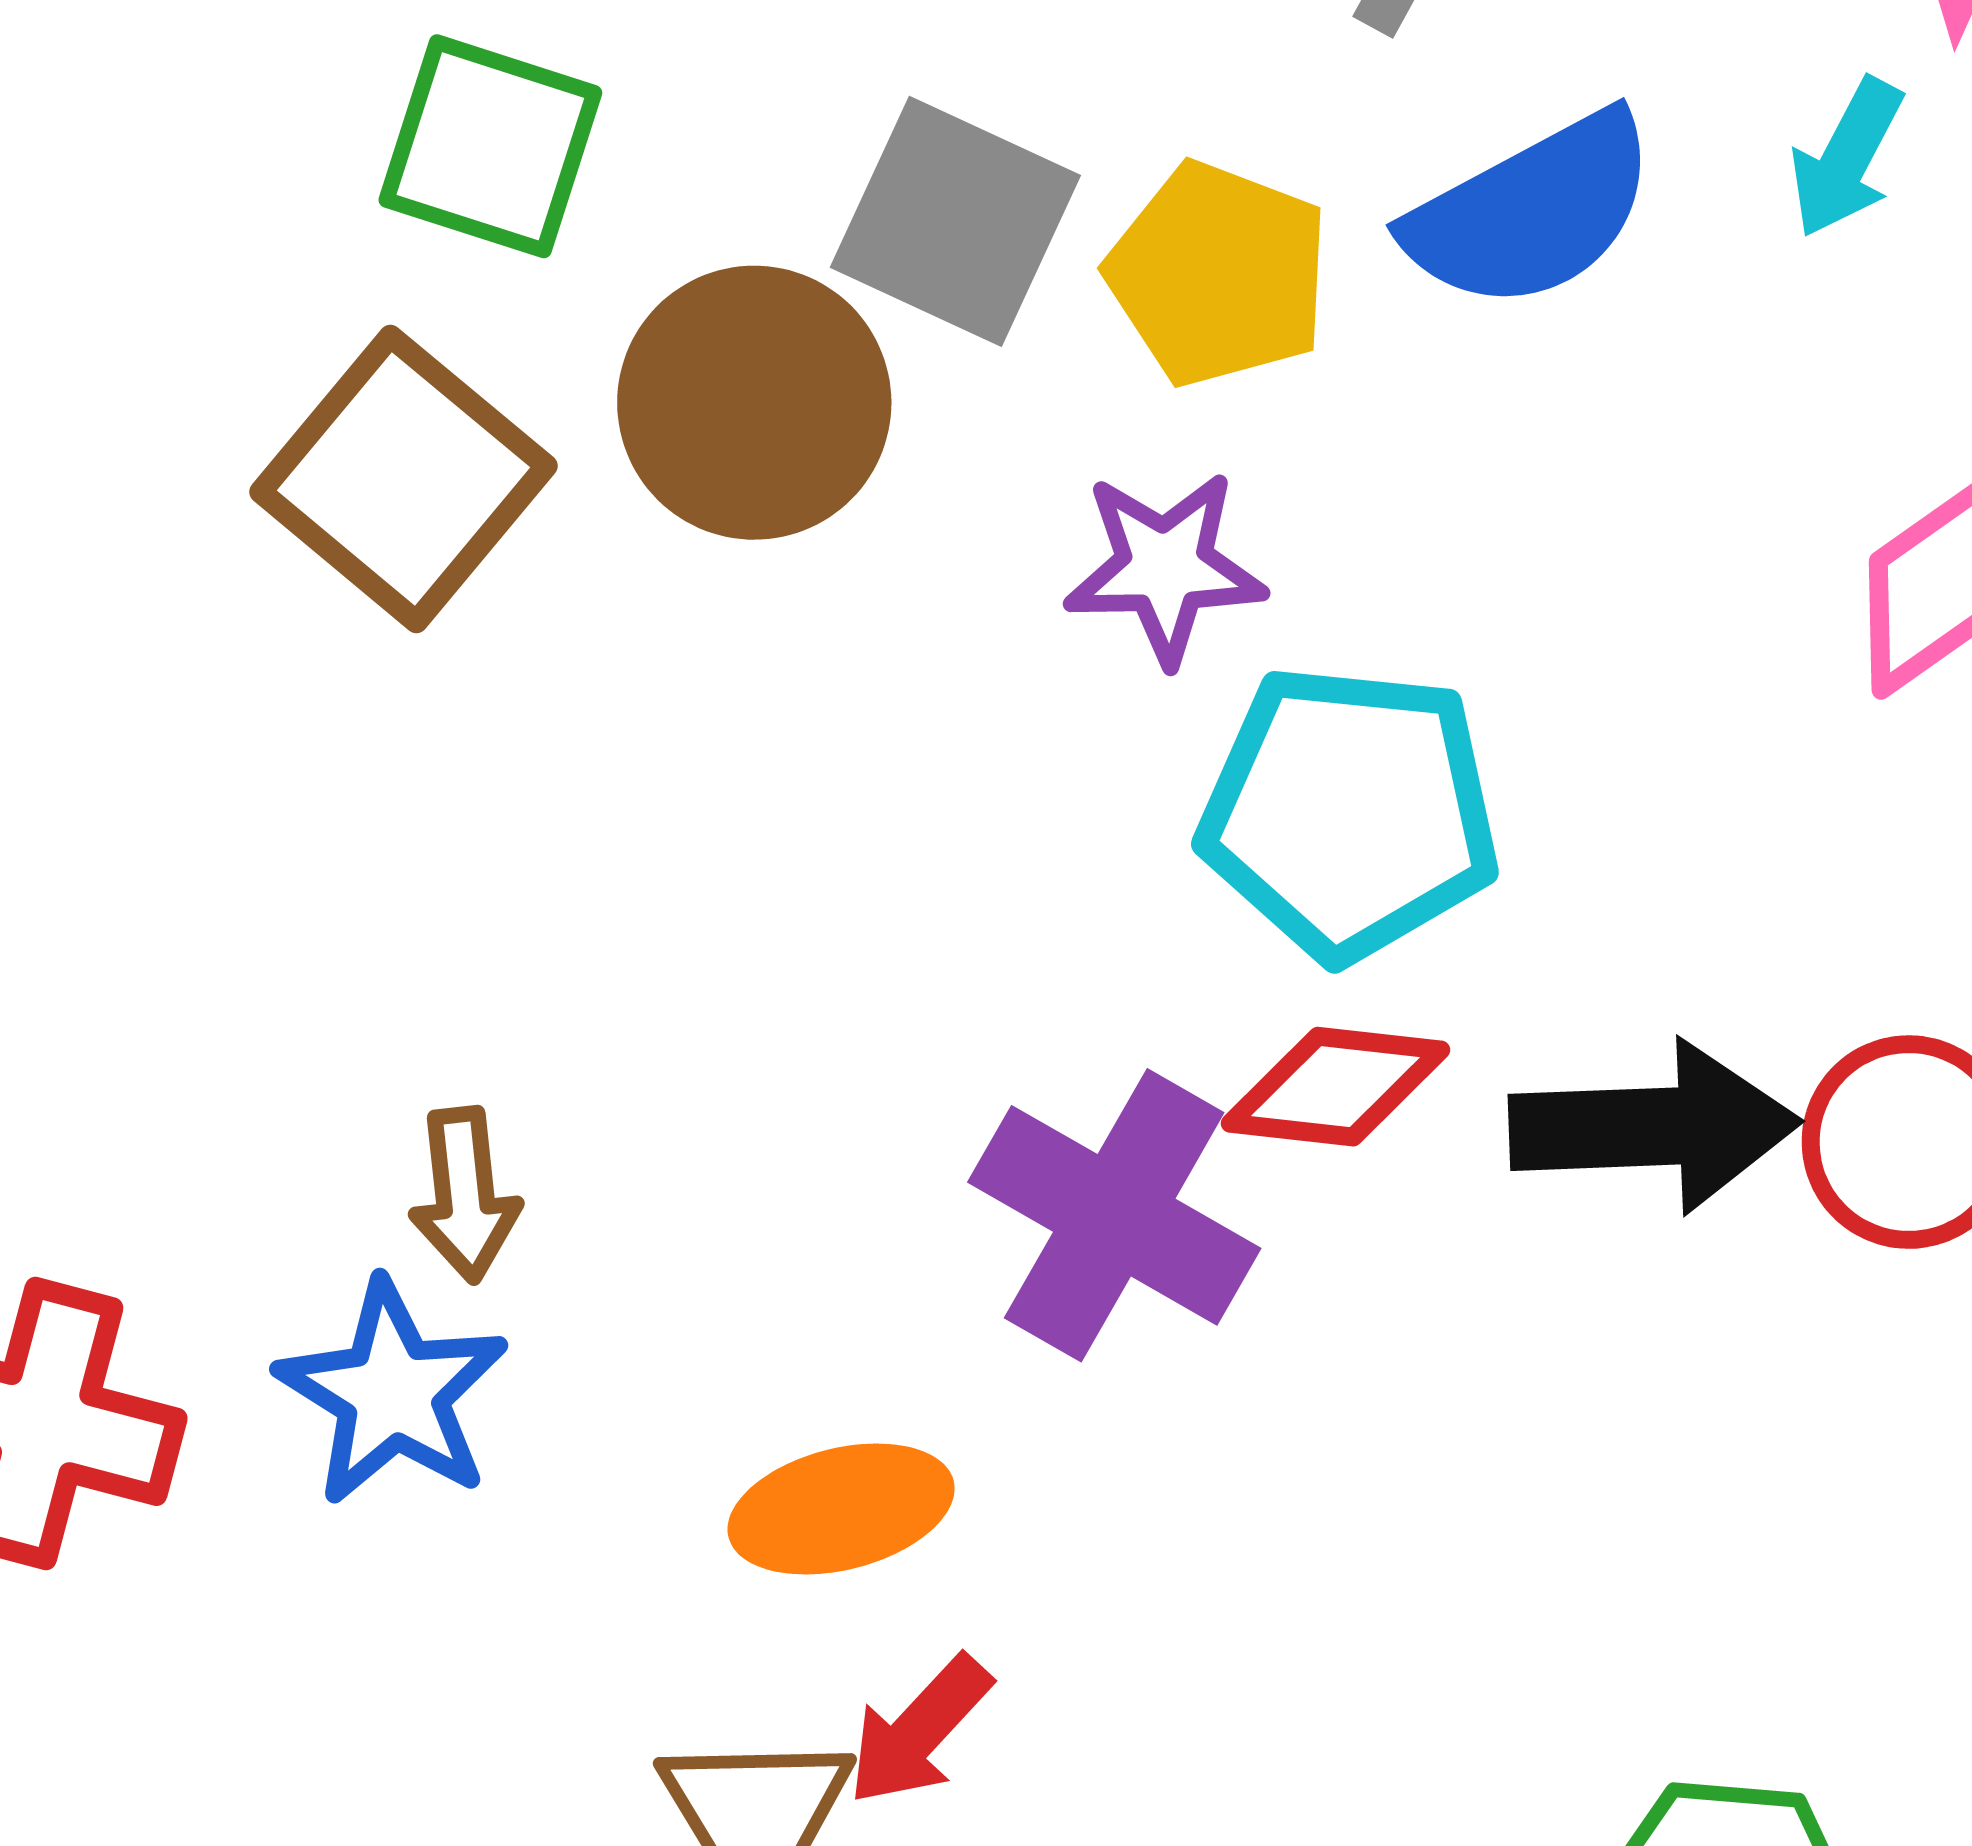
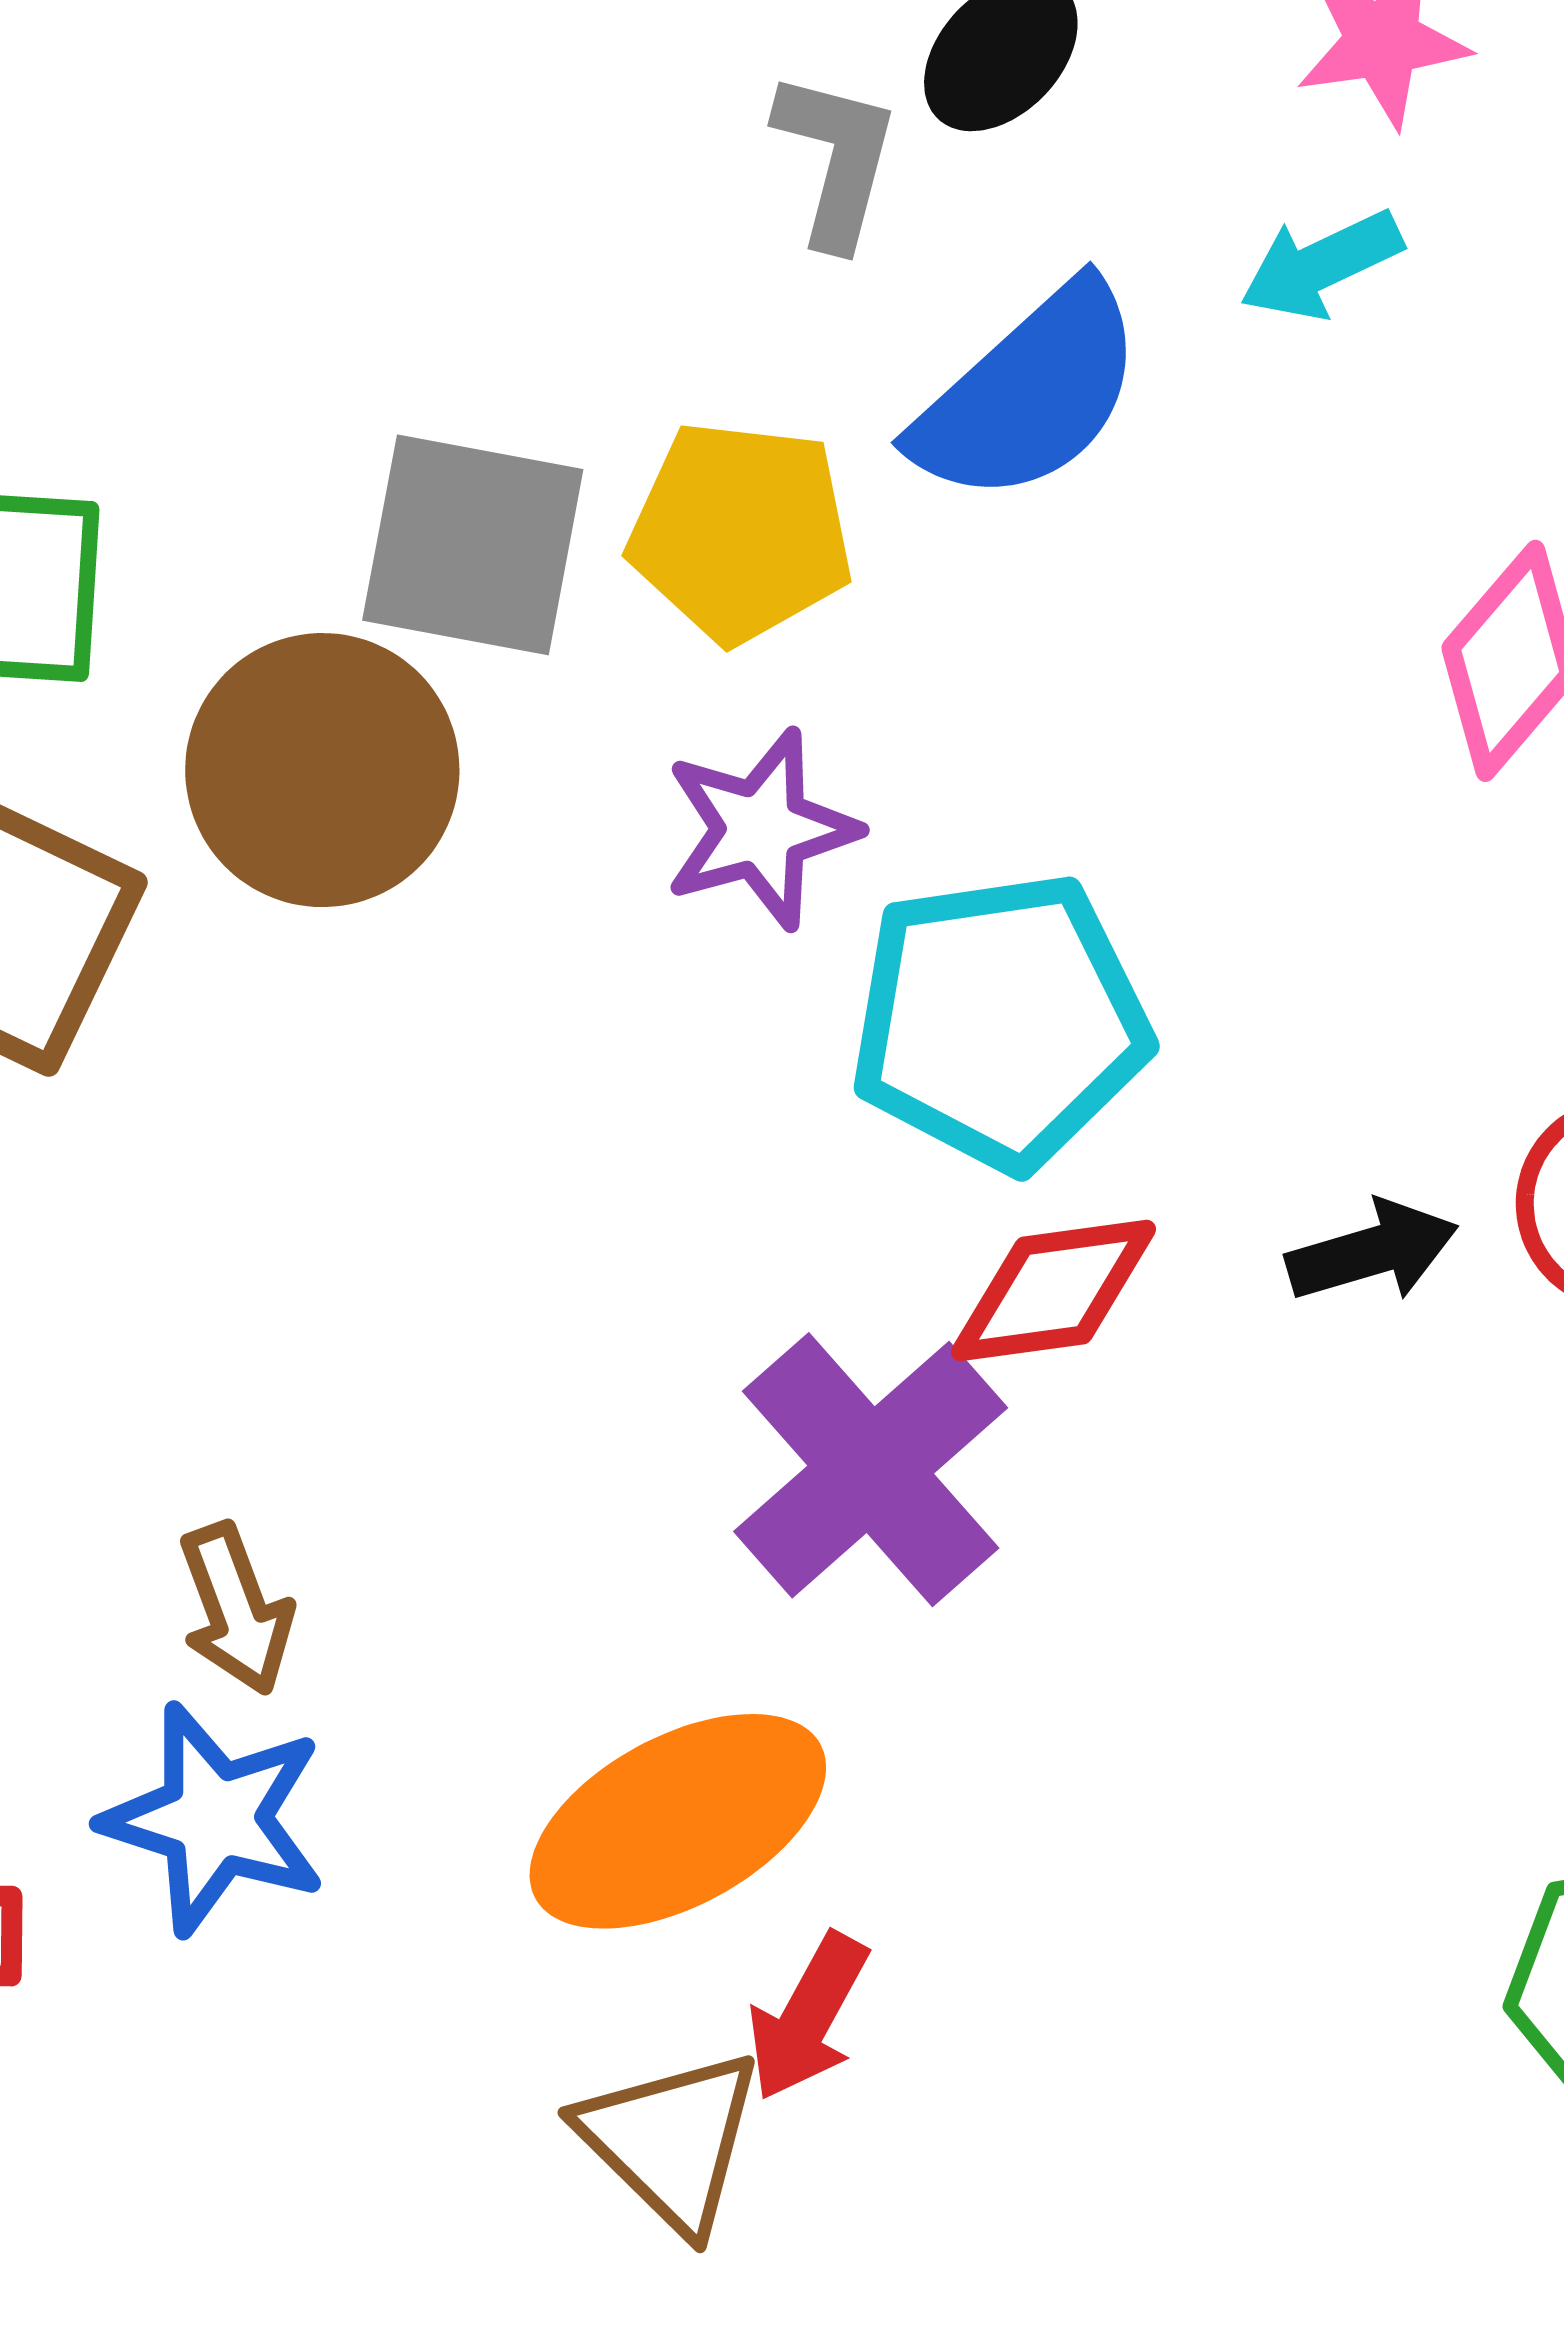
cyan arrow: (1847, 158) -> (1321, 265), turned 51
black arrow: (1654, 1127) -> (1372, 1251), size x0.6
purple cross: (1114, 1215) -> (871, 1470), turned 33
orange ellipse: (841, 1509) -> (678, 1821), size x1.4

